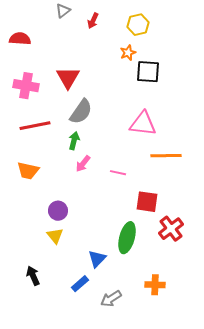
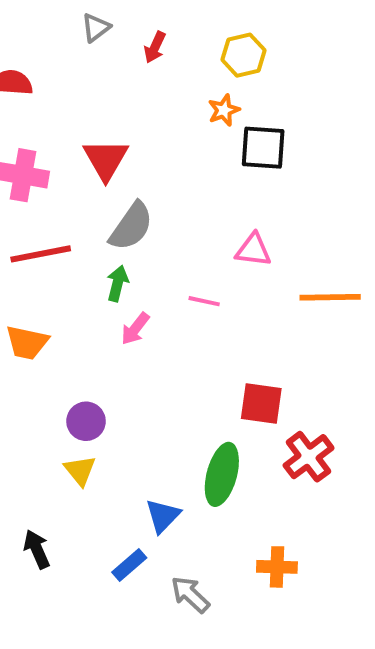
pink triangle: (143, 124) -> (253, 250), size x0.7
orange line: (166, 156) -> (330, 297), moved
pink line: (118, 173) -> (204, 301), moved
gray arrow: (111, 299) -> (190, 594), turned 75

